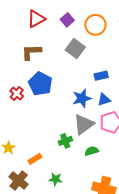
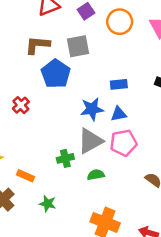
gray square: (75, 49) -> (78, 46), moved, turned 36
blue pentagon: (40, 84) -> (56, 74), moved
red cross: (17, 93) -> (21, 105), moved
orange rectangle: (35, 159) -> (26, 176), turned 48

